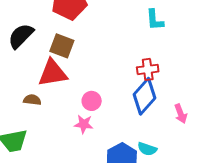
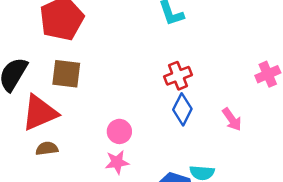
red triangle: (53, 73) -> (40, 113), moved
blue diamond: (144, 96) -> (182, 109), size x0.7

